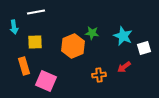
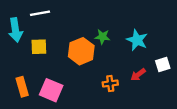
cyan arrow: (14, 27) -> (15, 30), size x1.5
white square: (144, 48) -> (163, 65), moved
orange rectangle: (24, 66) -> (22, 87), moved

